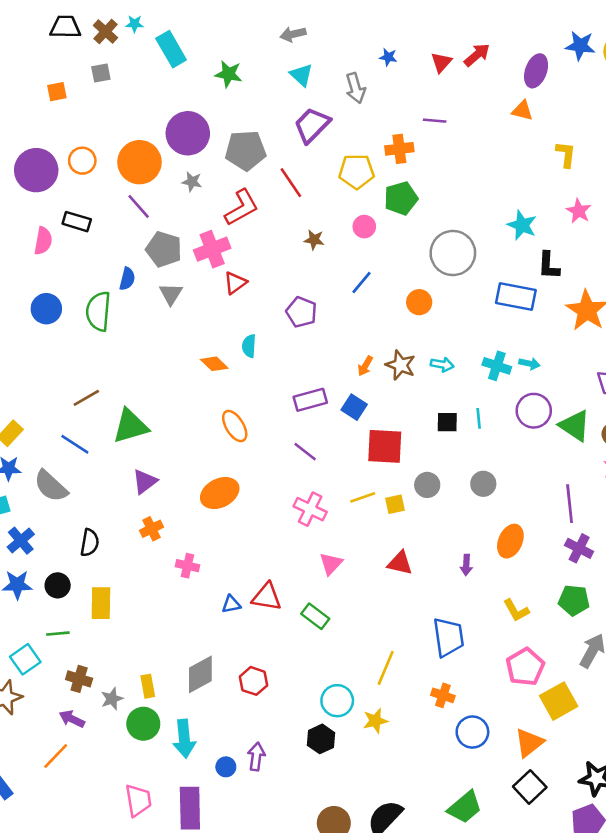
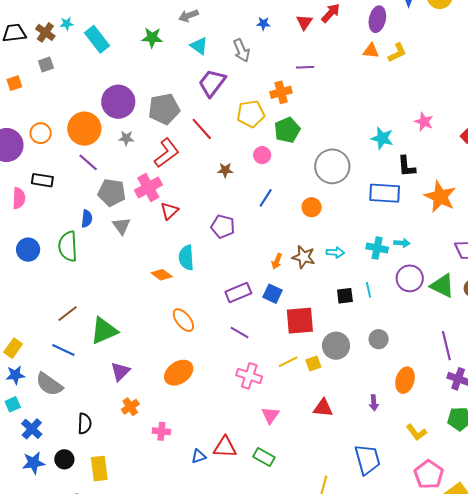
green star: (228, 74) -> (152, 38), moved
yellow L-shape: (566, 154) -> (397, 53), moved, turned 65
cyan semicircle: (249, 346) -> (186, 258), size x1.4
gray circle: (427, 485) -> (336, 346), size x1.4

